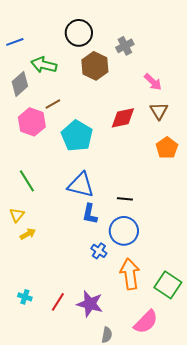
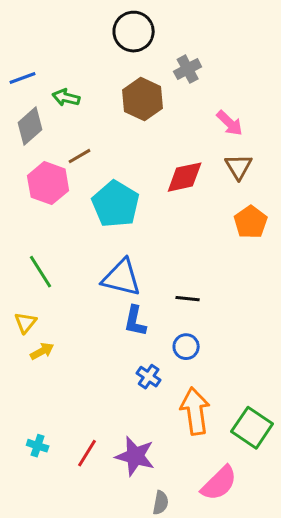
black circle: (79, 33) -> (134, 32), moved
blue line: (15, 42) -> (23, 78), moved
green arrow: (44, 65) -> (66, 98), size x0.7
blue circle: (124, 231) -> (186, 347), size x0.6

